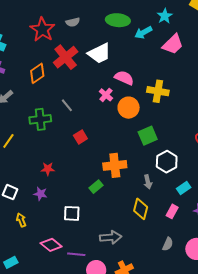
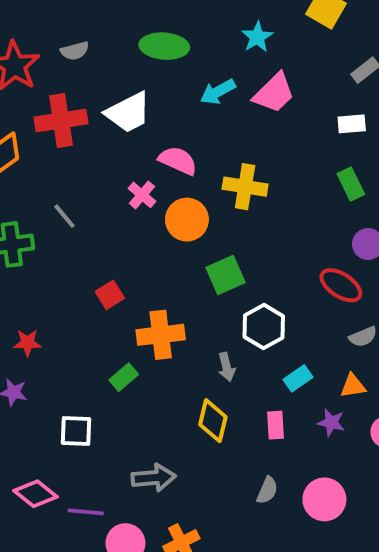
cyan arrow: (143, 32) -> (218, 92), moved
red cross: (66, 57) -> (61, 120), turned 30
red square: (80, 137) -> (110, 295), moved
pink rectangle: (172, 211) -> (276, 425), turned -32

